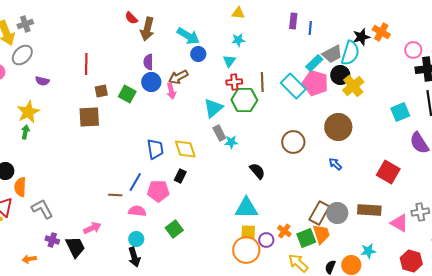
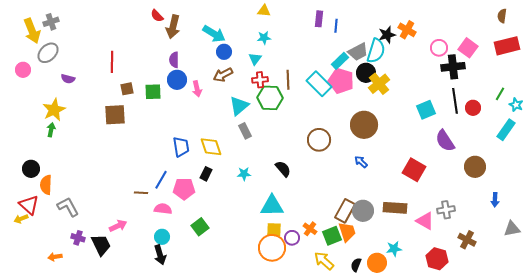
brown arrow: (178, 77) -> (223, 75), moved
green square: (127, 94) -> (153, 92), turned -30
cyan star: (231, 142) -> (244, 174), moved

